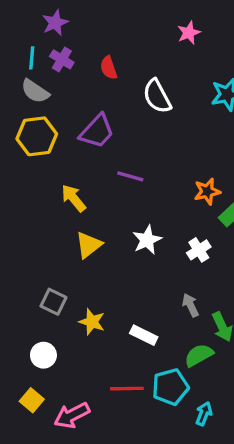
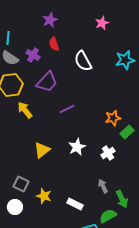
purple star: (55, 23) -> (50, 20), moved
purple cross: (62, 59) -> (33, 55), moved
purple line: (130, 176) -> (67, 109), turned -42
yellow arrow: (74, 198) -> (25, 110), moved
white circle: (43, 355) -> (15, 207), moved

